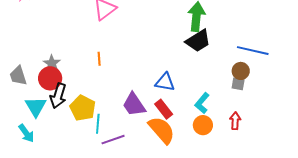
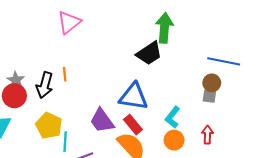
black trapezoid: (198, 41) -> (149, 53), moved
blue triangle: (165, 82) -> (134, 97), size x1.4
black arrow: (58, 96) -> (45, 85), moved

